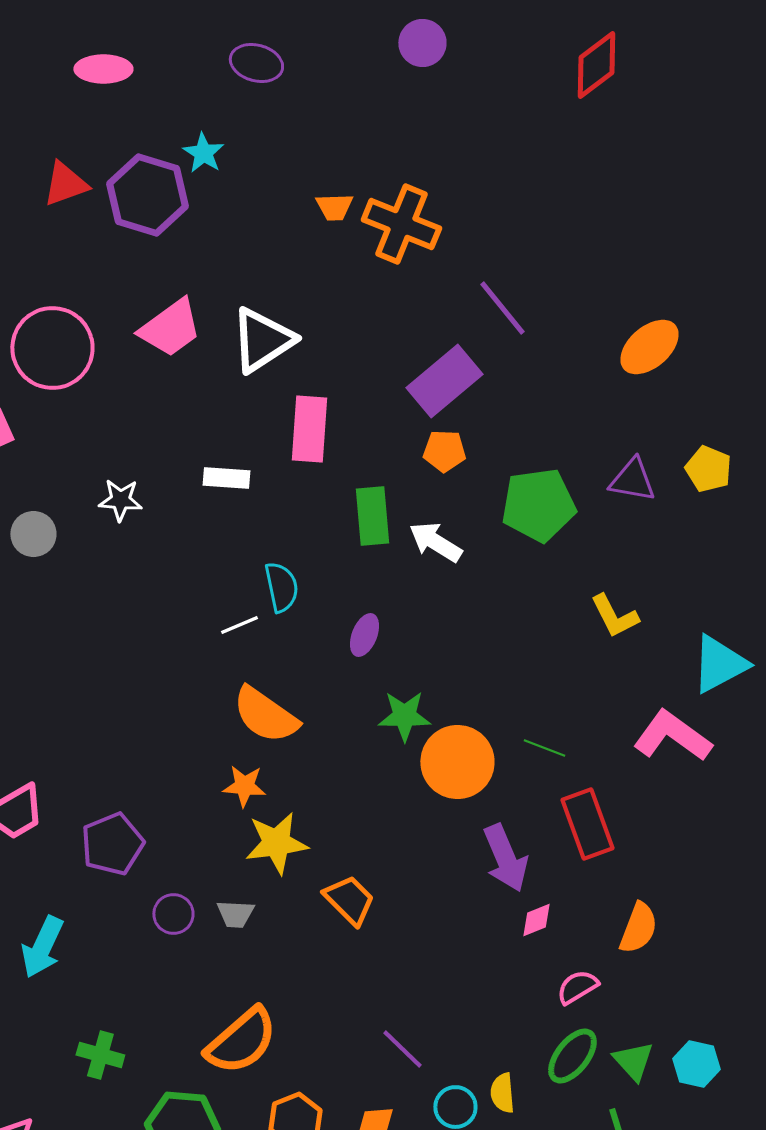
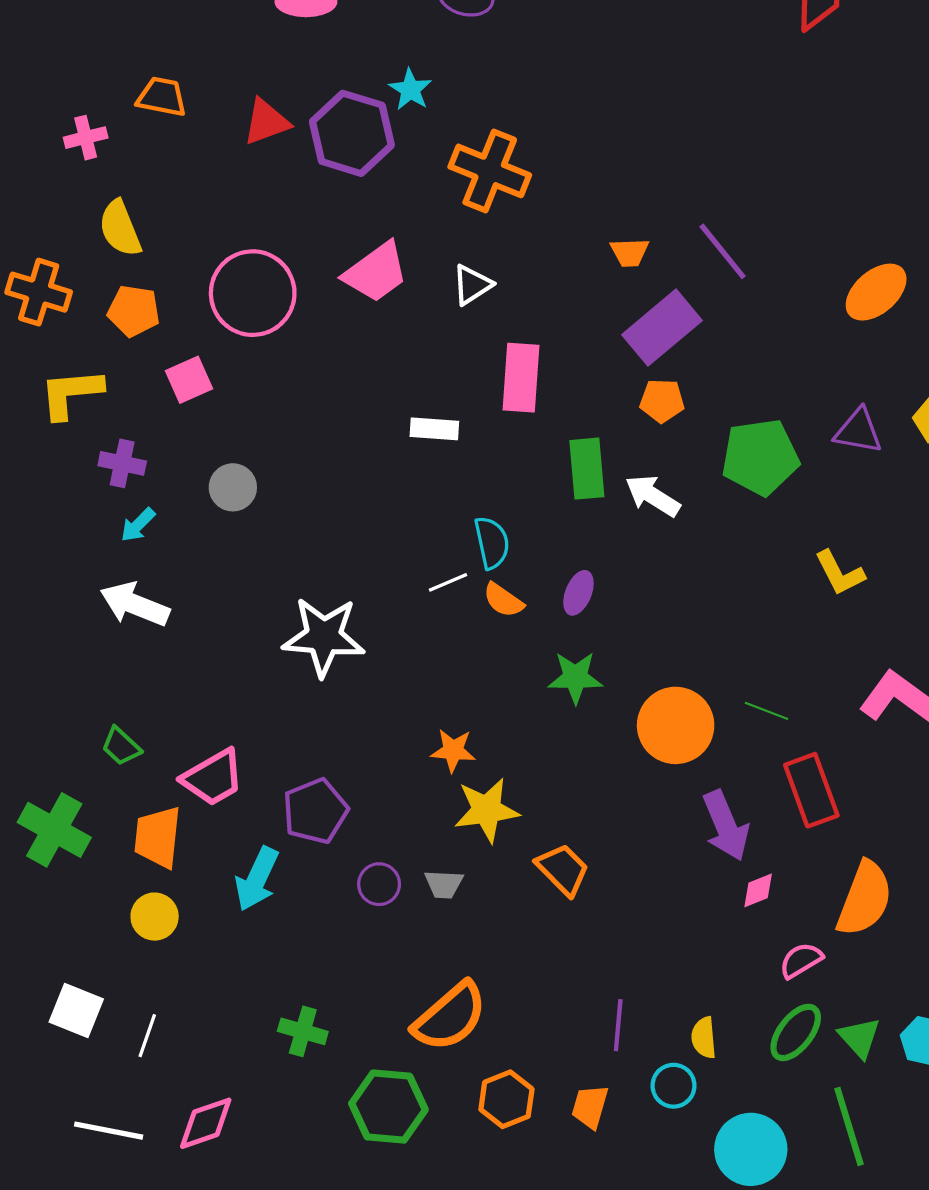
orange trapezoid: (334, 207) -> (630, 252), moved
orange cross: (401, 224) -> (490, 171), moved
white triangle: (262, 340) -> (472, 285), size x0.6
white star: (120, 500) -> (324, 637), moved, size x1.8
orange semicircle: (265, 715) -> (503, 600), moved, size x0.6
green star: (404, 716) -> (575, 677), moved
orange semicircle: (638, 928) -> (865, 899), size x1.4
cyan arrow: (42, 947) -> (257, 879), moved
purple line: (402, 1049) -> (618, 1025), turned 51
yellow semicircle: (502, 1093) -> (704, 1038), moved

